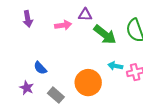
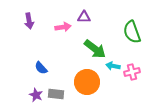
green arrow: (105, 35) -> (95, 49), moved
purple star: (27, 88) -> (36, 95), moved
gray rectangle: (56, 95) -> (56, 94), turned -35

